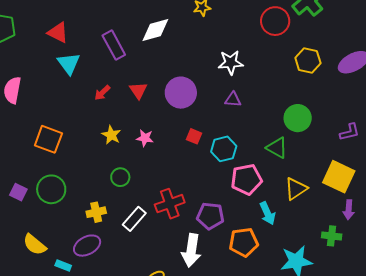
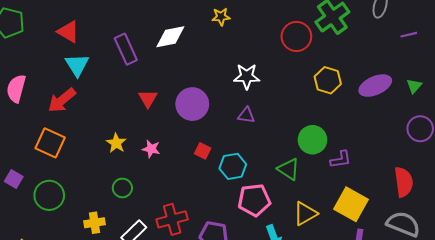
red arrow: (102, 93) -> (62, 100), moved, size x1.6
purple L-shape: (350, 132) -> (341, 160), moved
purple square: (18, 192) -> (14, 179), moved

